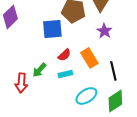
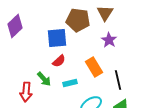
red semicircle: (64, 55) -> (59, 61), moved
green arrow: (39, 70) -> (44, 79), turned -84

